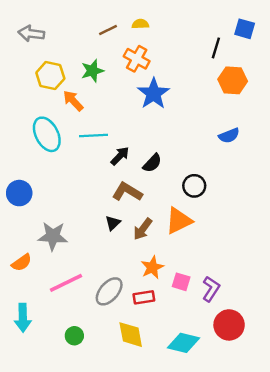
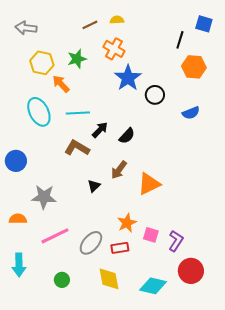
black circle: (194, 186) -> (155, 95), moved
brown L-shape: (127, 192) -> (77, 148), moved
brown arrow: (143, 229) -> (119, 170), moved
orange semicircle: (22, 263) -> (18, 219), turned -144

